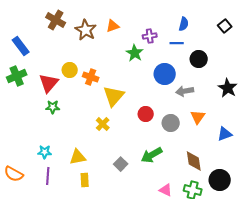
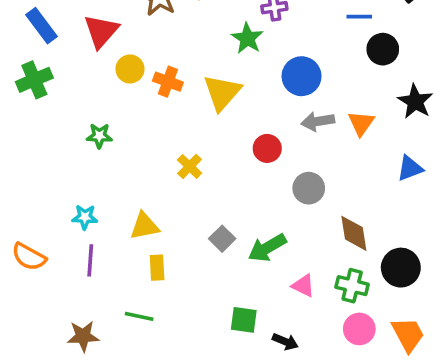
blue line: (177, 43) -> (359, 17), moved
black circle: (199, 59) -> (383, 49), moved
red triangle: (49, 83) -> (101, 31), moved
gray arrow: (185, 91) -> (318, 121), moved
yellow triangle: (114, 96) -> (222, 92), moved
orange triangle: (198, 117) -> (361, 123), moved
gray circle: (171, 123) -> (309, 188), moved
blue triangle: (225, 134) -> (410, 168), moved
green arrow: (152, 155) -> (267, 248), moved

